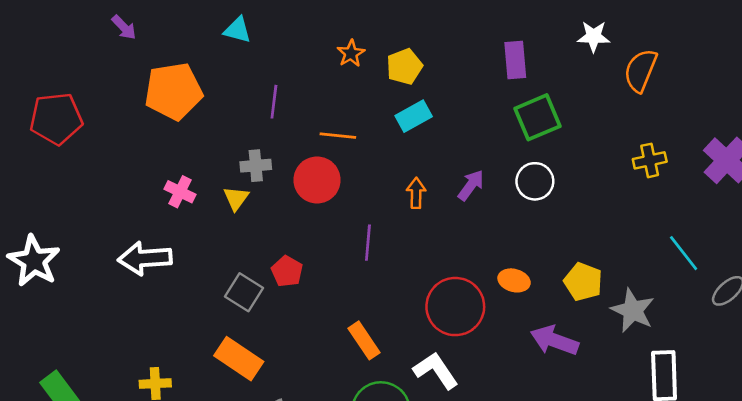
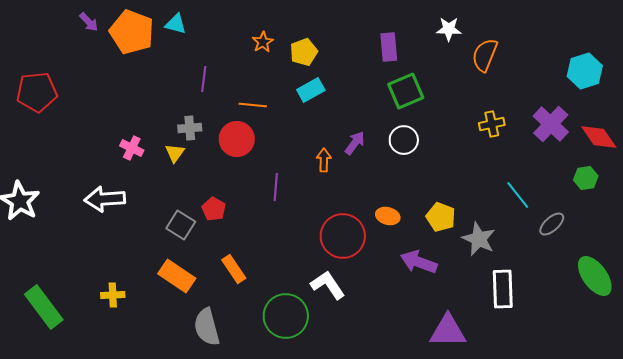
orange pentagon: (174, 91) -> (132, 32), moved, turned 30
orange arrow: (416, 193) -> (324, 160), moved
orange rectangle: (364, 340) -> (234, 269), moved

